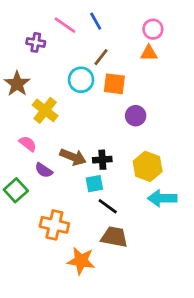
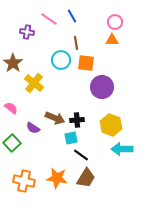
brown line: (101, 57) -> (76, 43), turned -48
purple circle: (136, 116) -> (102, 87), size x1.5
pink semicircle: (28, 144) -> (11, 108), moved
orange cross: (54, 225) -> (24, 181), moved
brown trapezoid: (114, 237) -> (86, 178), turned 110
orange star: (81, 261) -> (57, 178), moved

